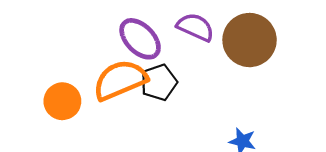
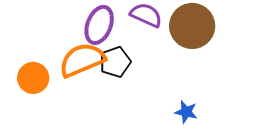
purple ellipse: (140, 39) -> (99, 25), turned 66

